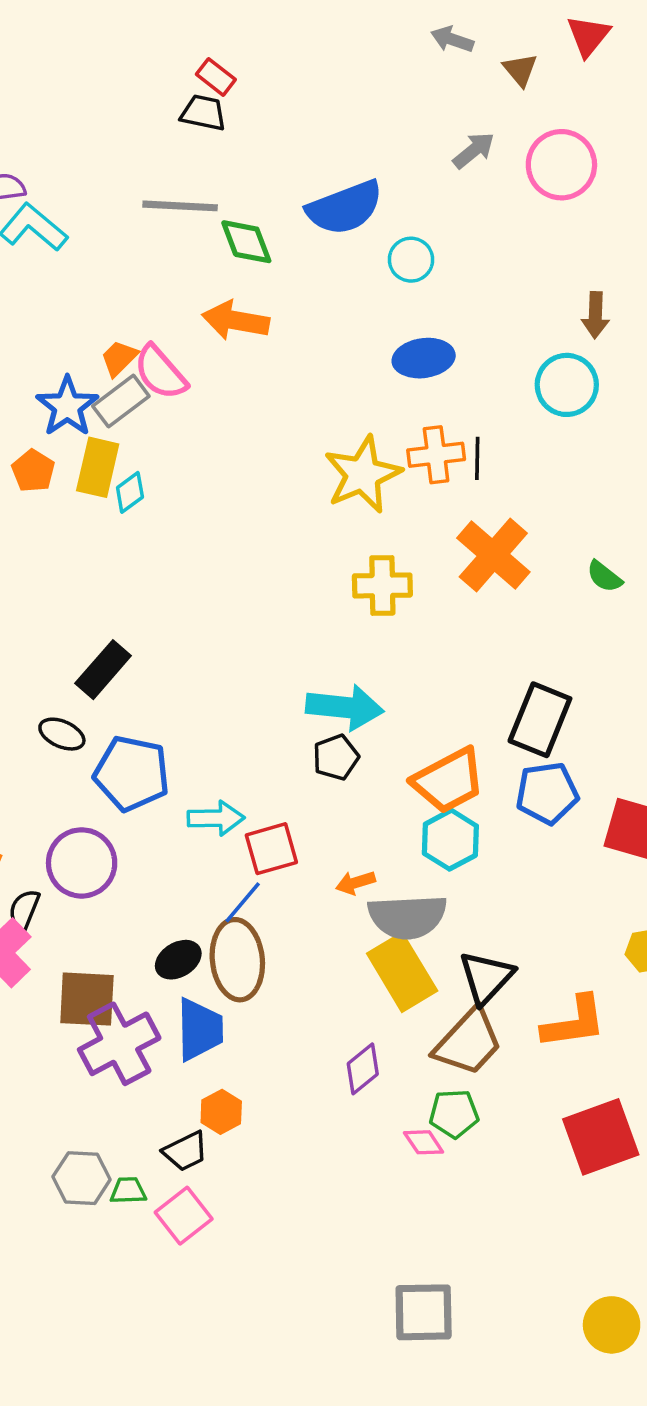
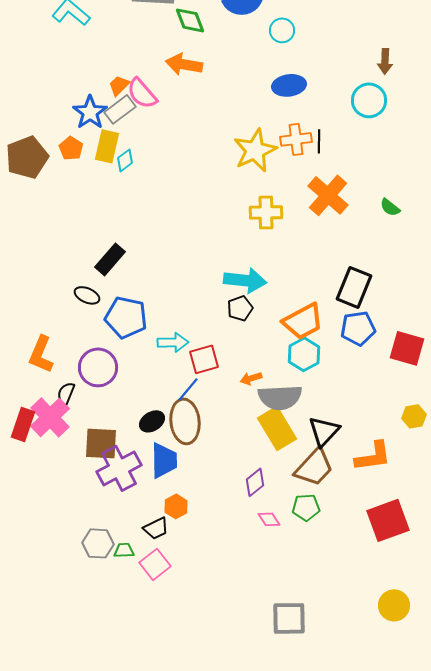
pink diamond: (424, 1142) -> (269, 519), moved
yellow circle: (612, 1325) -> (394, 605), moved

